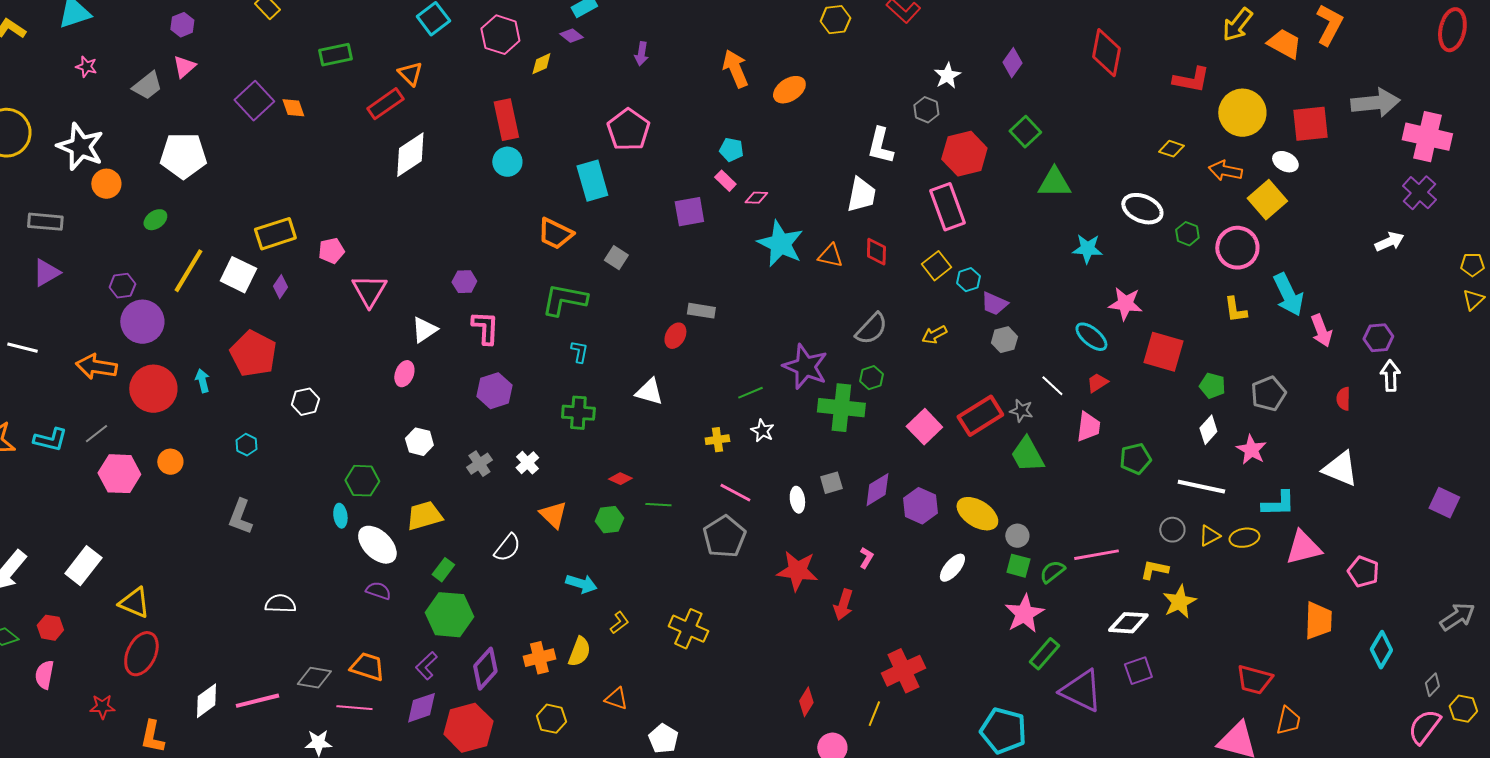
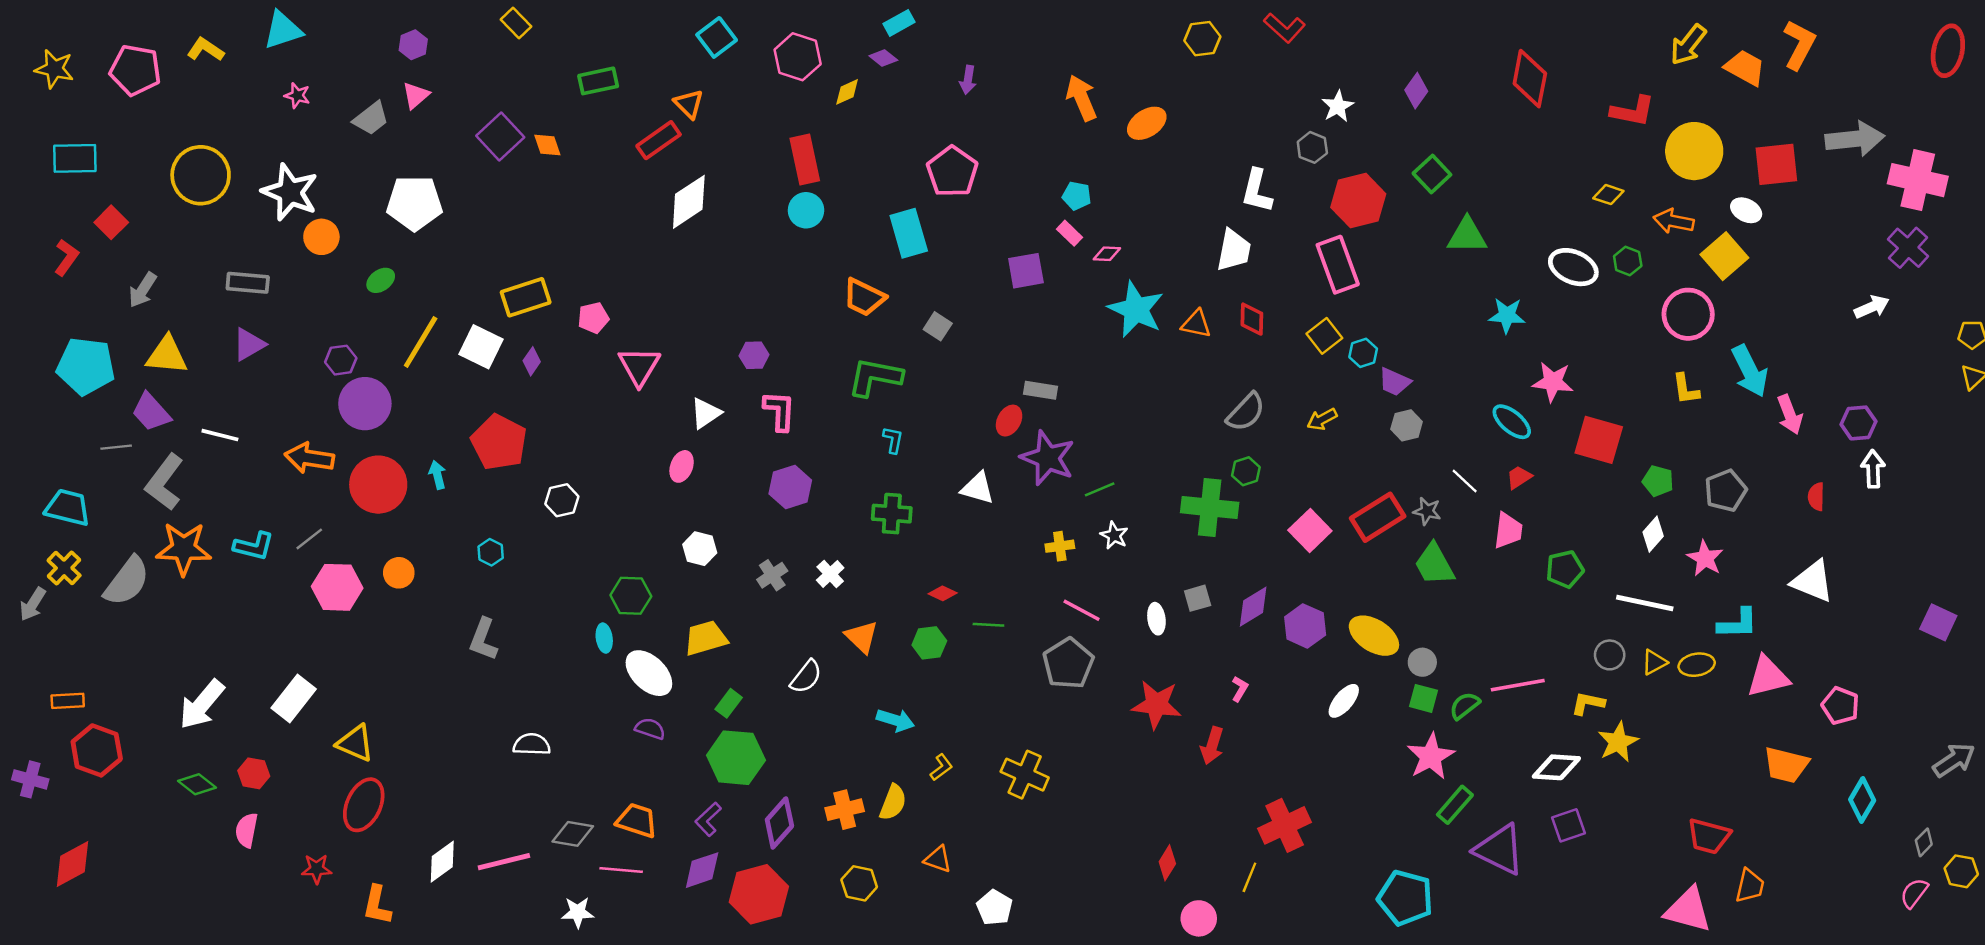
green hexagon: (1187, 234) -> (1628, 261), moved
purple star: (805, 367) -> (1048, 458), moved
orange trapezoid: (1318, 621) -> (1786, 765), turned 102
pink semicircle: (1424, 727) -> (1914, 893), size x0.7

